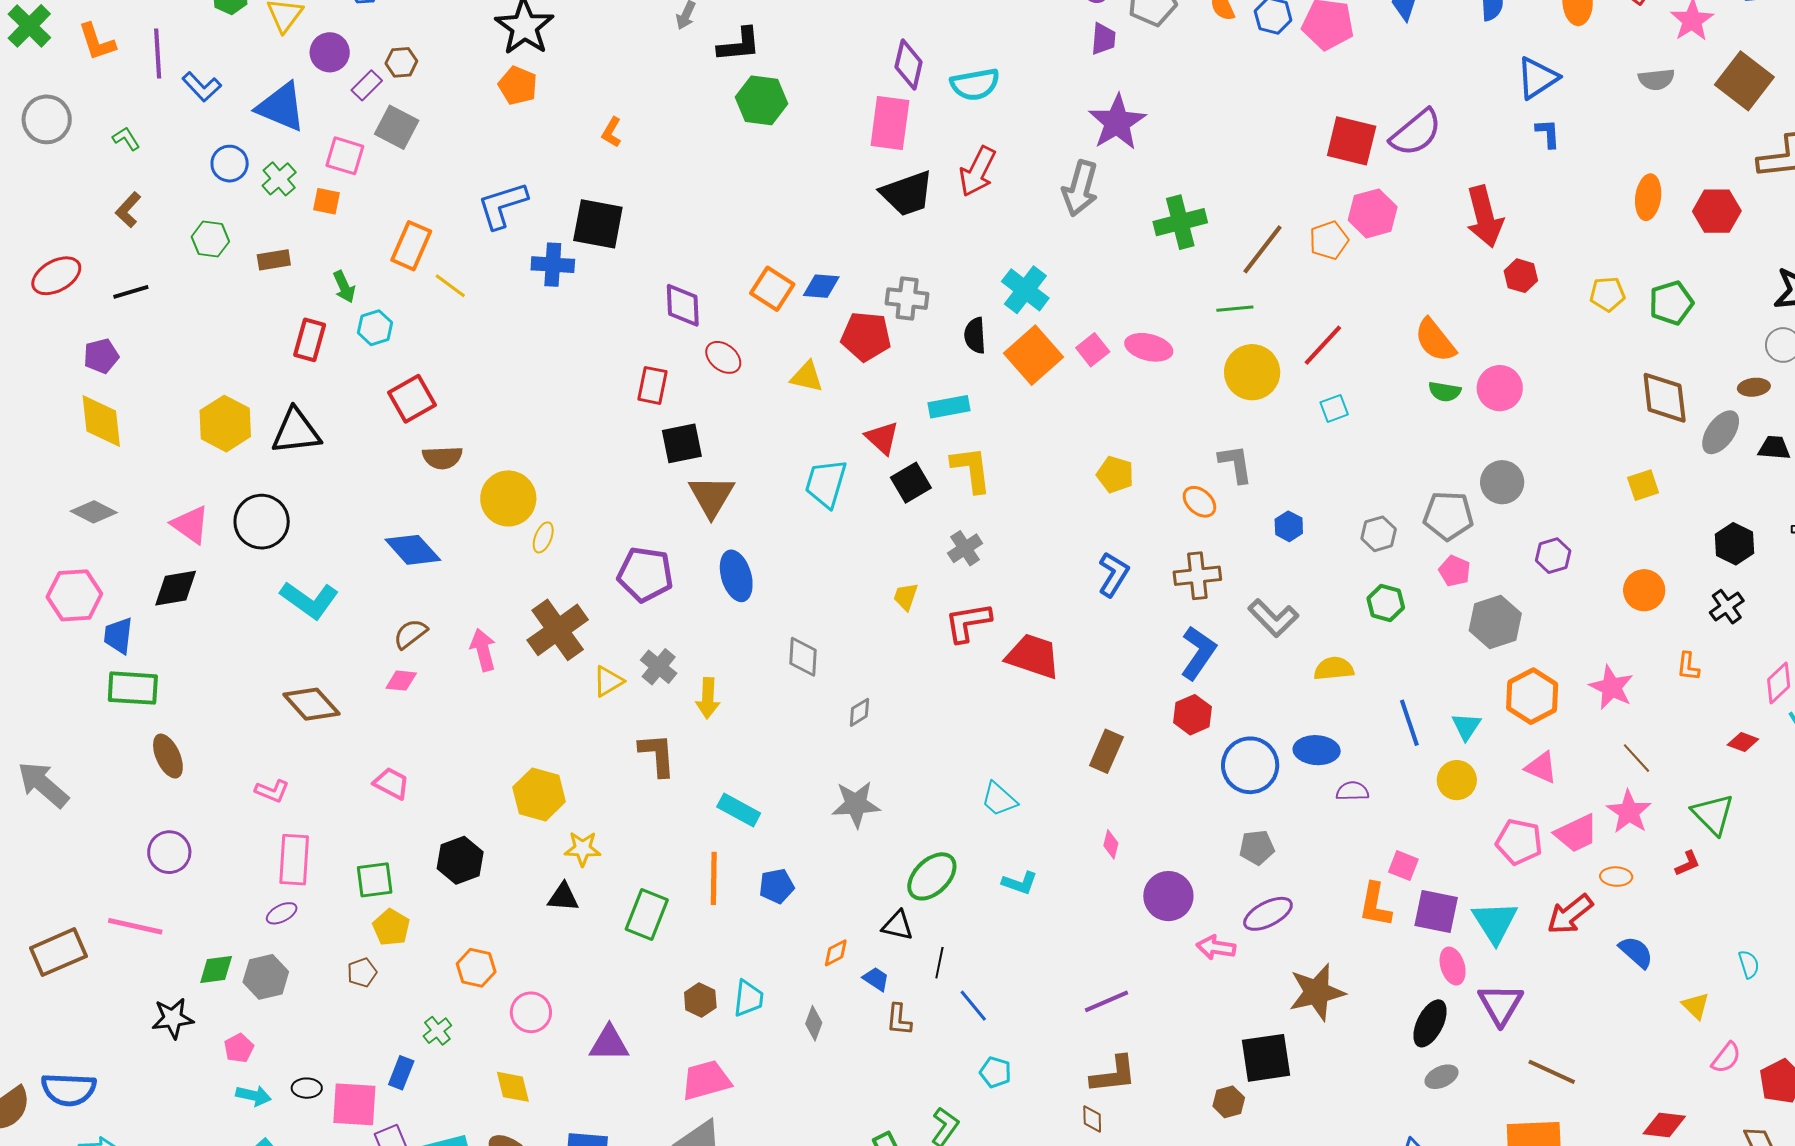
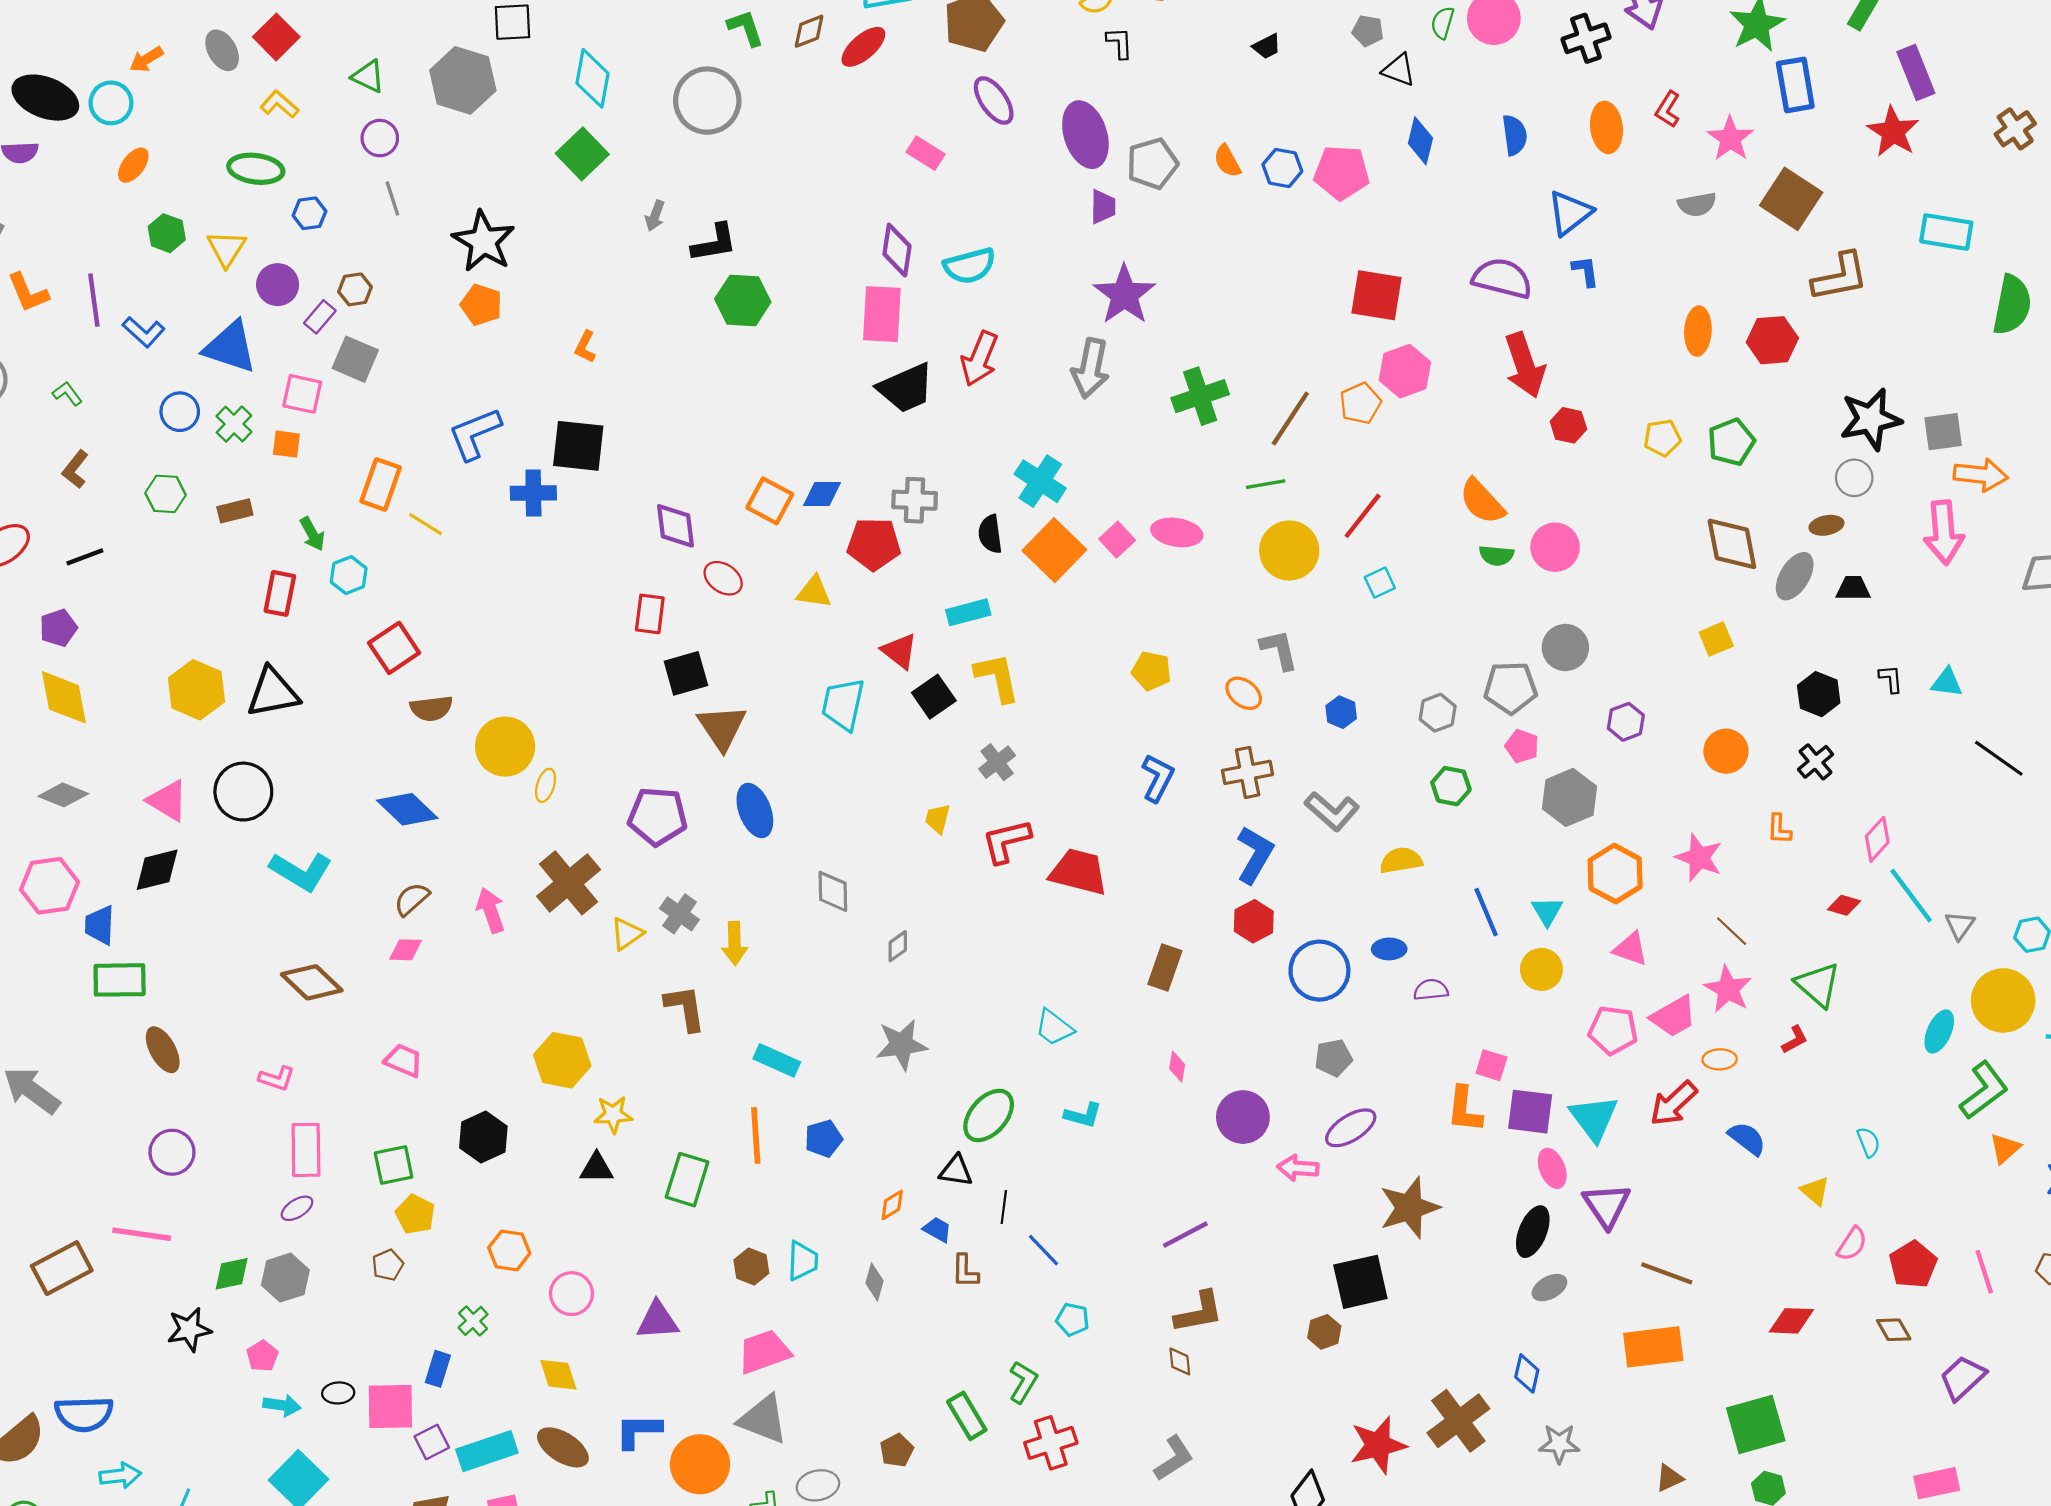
purple semicircle: (1416, 133) -> (1502, 278), moved, turned -122
blue ellipse: (1317, 750) -> (1389, 949), size x0.7

